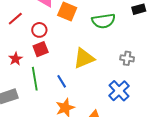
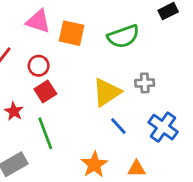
gray cross: (127, 58) -> (145, 83), moved
blue line: (62, 81) -> (118, 126), moved

